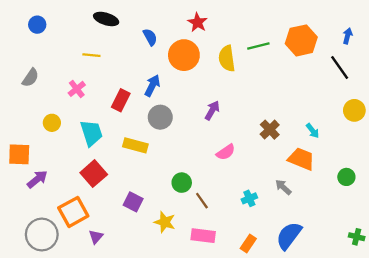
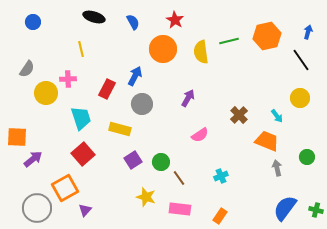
blue semicircle: (150, 37) -> (133, 22), moved
yellow line: (91, 55) -> (81, 49), turned 70
pink cross: (77, 89) -> (68, 79), turned 35
yellow circle: (354, 110) -> (300, 98), moved
yellow circle: (52, 123) -> (46, 93), moved, size x1.5
gray arrow: (283, 187) -> (277, 168), moved, turned 35
purple square: (133, 202) -> (133, 160), moved, turned 30
blue semicircle: (289, 236) -> (285, 208), moved

